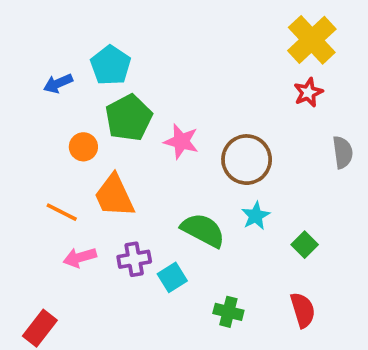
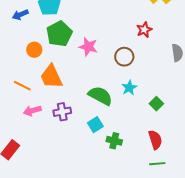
red star: (308, 92) -> (144, 30), moved
brown circle: (247, 160) -> (124, 57), size x0.7
cyan square: (172, 277) -> (95, 125), moved

